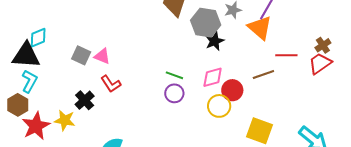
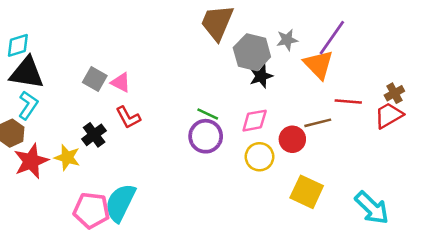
cyan diamond: (38, 38) -> (18, 45), moved
red circle: (232, 90) -> (292, 139), moved
purple circle: (174, 93) -> (206, 136), size x1.4

